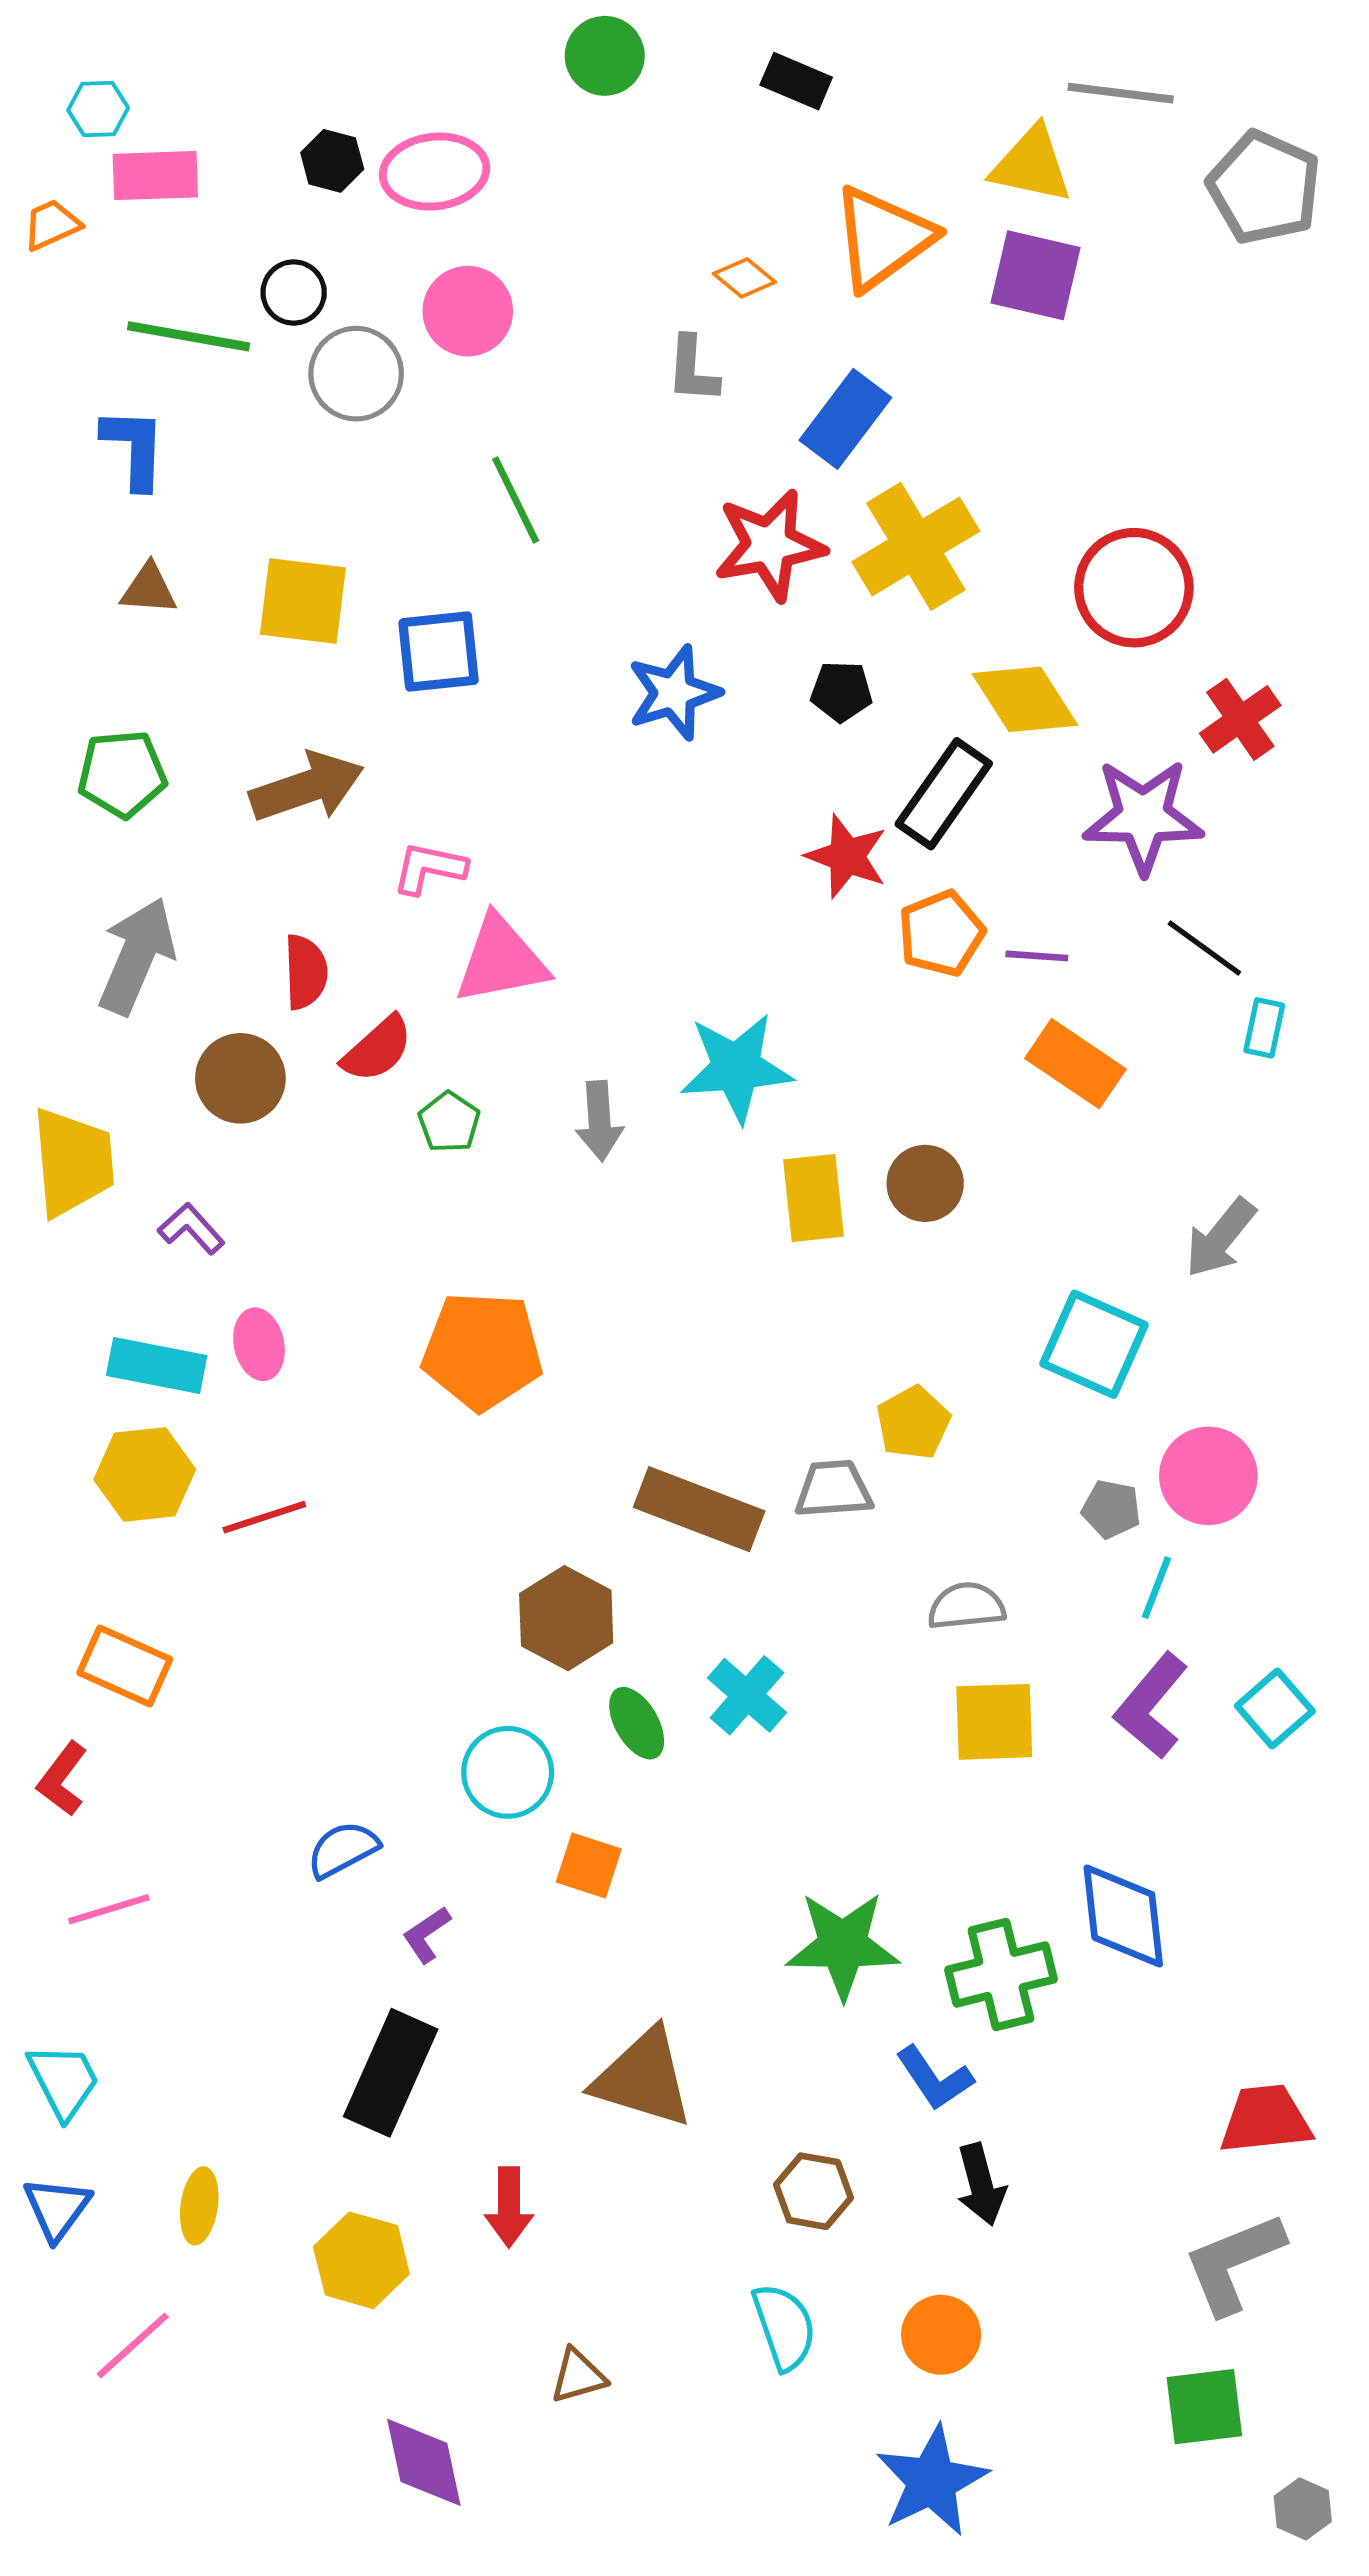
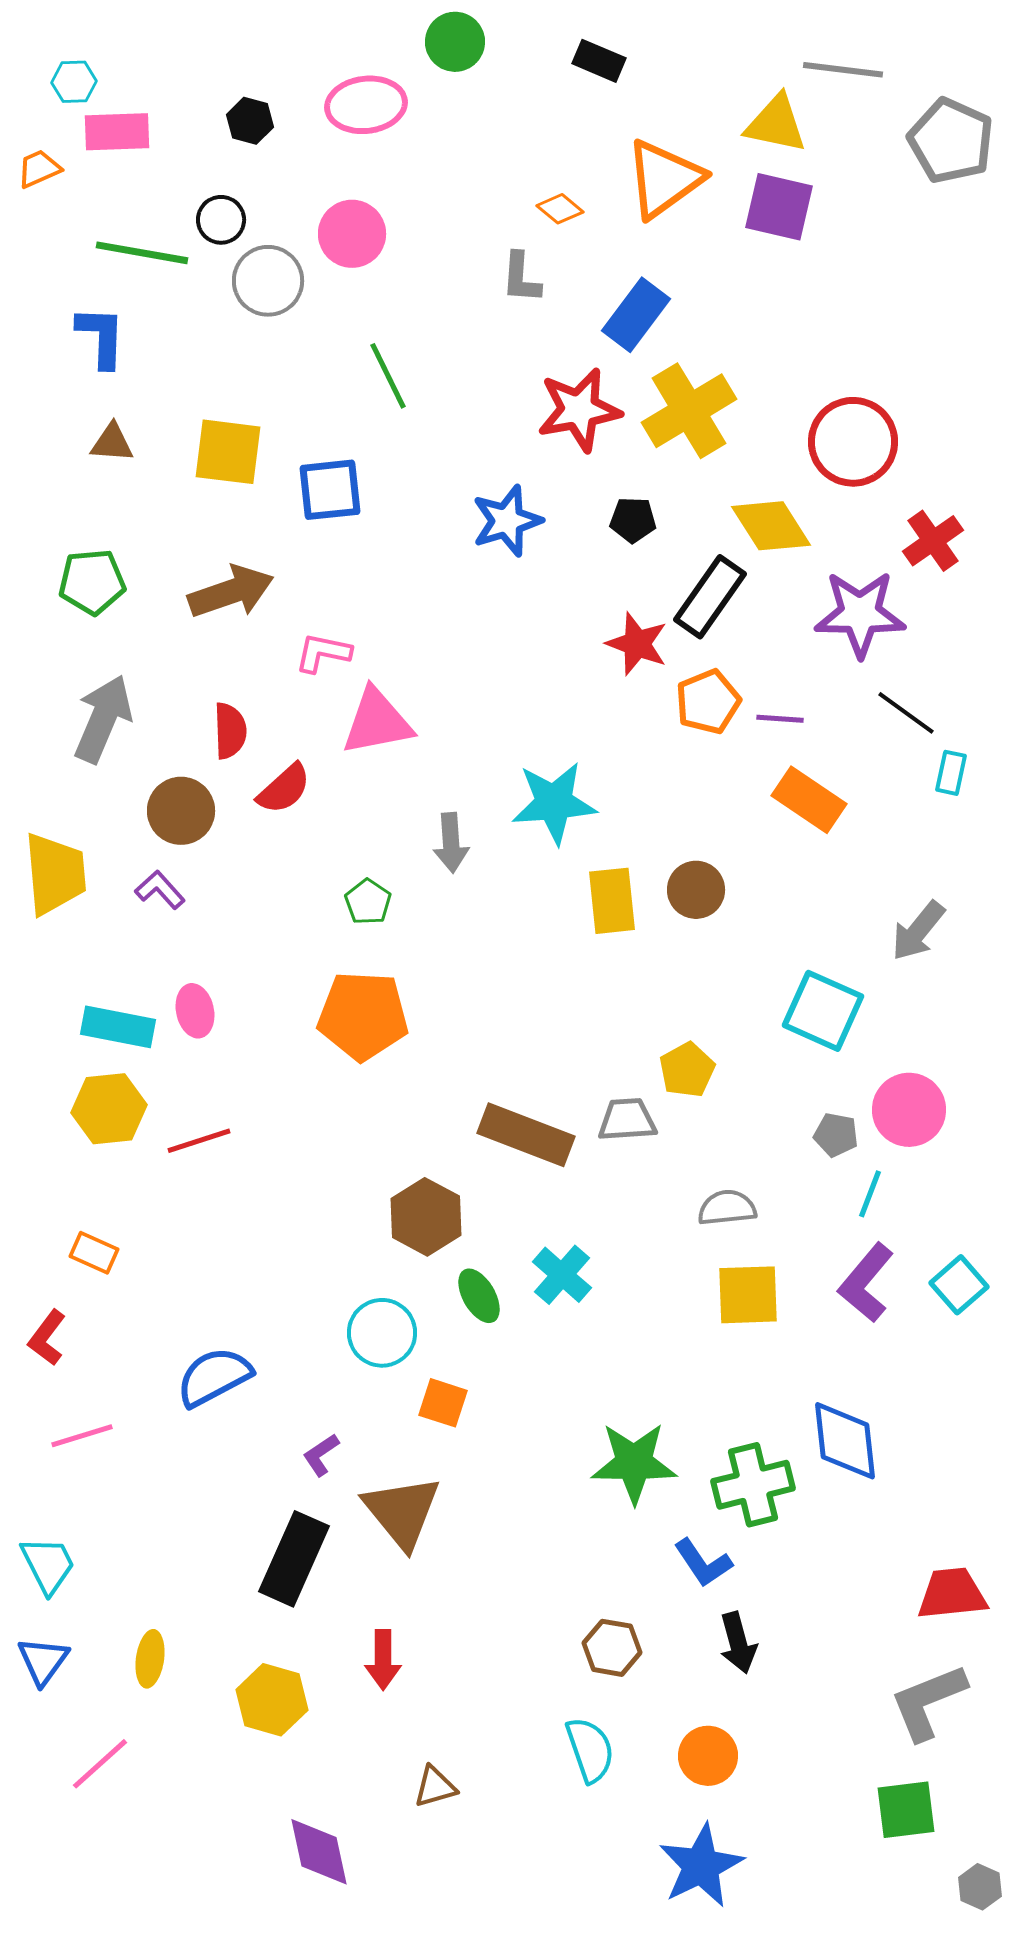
pink ellipse: (435, 172) -> (366, 105), moved
green pentagon: (449, 1122) -> (368, 902), moved
purple L-shape: (191, 1229) -> (160, 890), moved
orange rectangle: (125, 1666) -> (94, 1253), size x0.7
blue semicircle: (343, 1849) -> (214, 1377), moved, size x1.4
brown triangle: (643, 2078) -> (402, 1512), moved, turned 34

